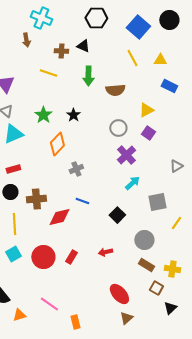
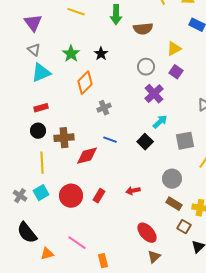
black square: (117, 215) -> (145, 142), moved

